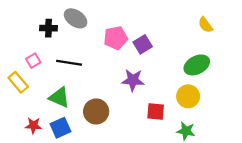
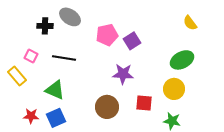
pink square: (33, 61) -> (31, 56), turned -32
brown circle: (96, 111) -> (107, 107), moved

